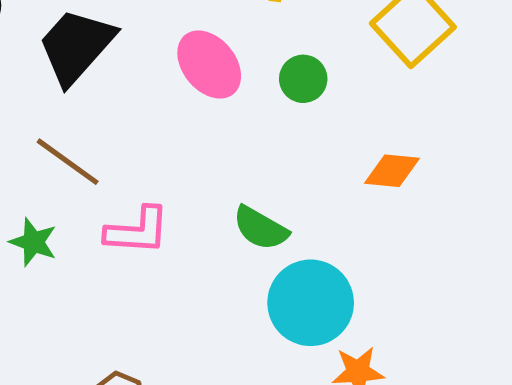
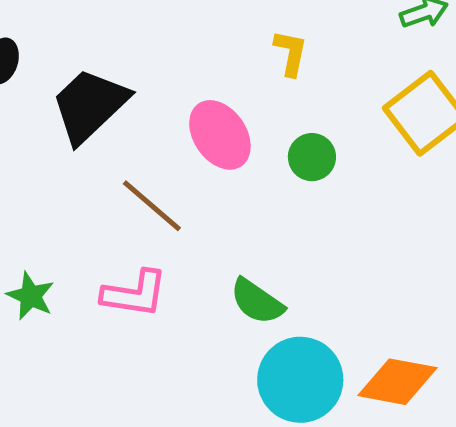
brown line: (68, 162) -> (152, 206), moved
orange diamond: (392, 171) -> (397, 382), moved, size x1.4

